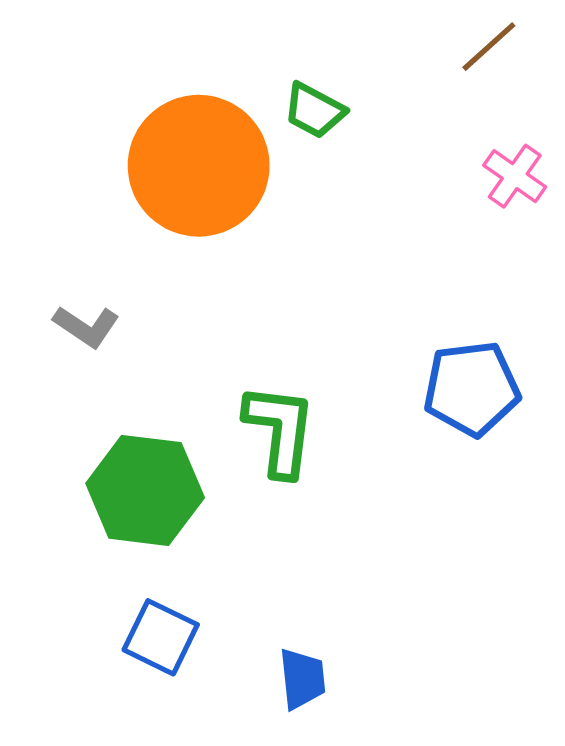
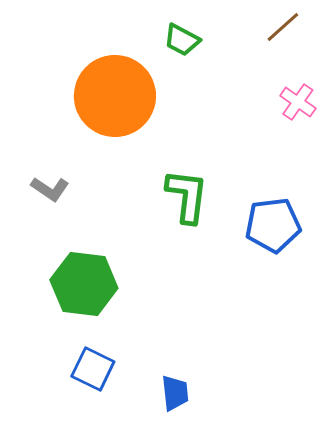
green trapezoid: (314, 110) -> (182, 40), moved
green L-shape: (280, 430) -> (187, 196), moved

